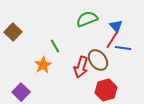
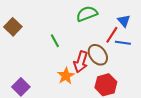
blue triangle: (116, 26) -> (124, 21), moved
orange star: (43, 65) -> (66, 76), moved

